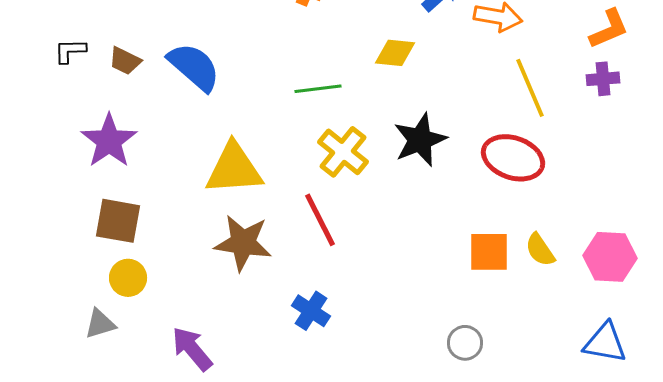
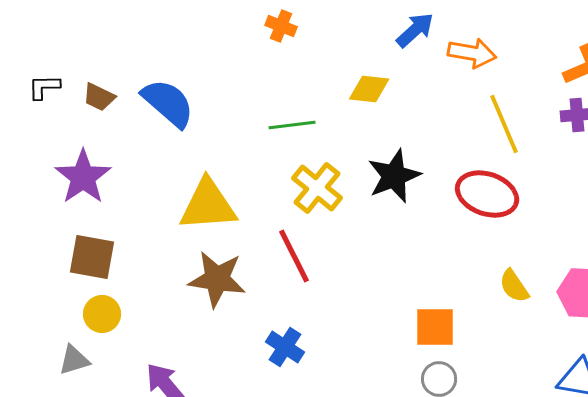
orange square: (489, 252) -> (435, 327), moved

